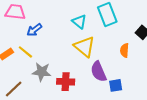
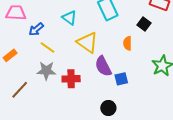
cyan triangle: (79, 22) -> (69, 18), moved
yellow line: (25, 52) -> (48, 47), moved

